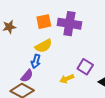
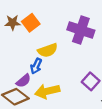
orange square: (44, 22) -> (31, 23), moved, turned -35
yellow arrow: (67, 79) -> (47, 91), moved, size x1.5

